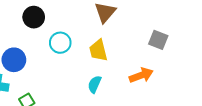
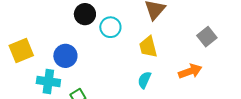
gray square: (158, 40) -> (207, 37), turned 30
cyan circle: (60, 43) -> (110, 27), moved

